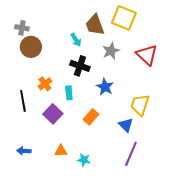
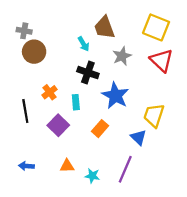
yellow square: (124, 18) -> (156, 27), moved
blue star: (105, 87) -> (115, 96), size x1.4
purple line: (131, 154) -> (125, 169), moved

